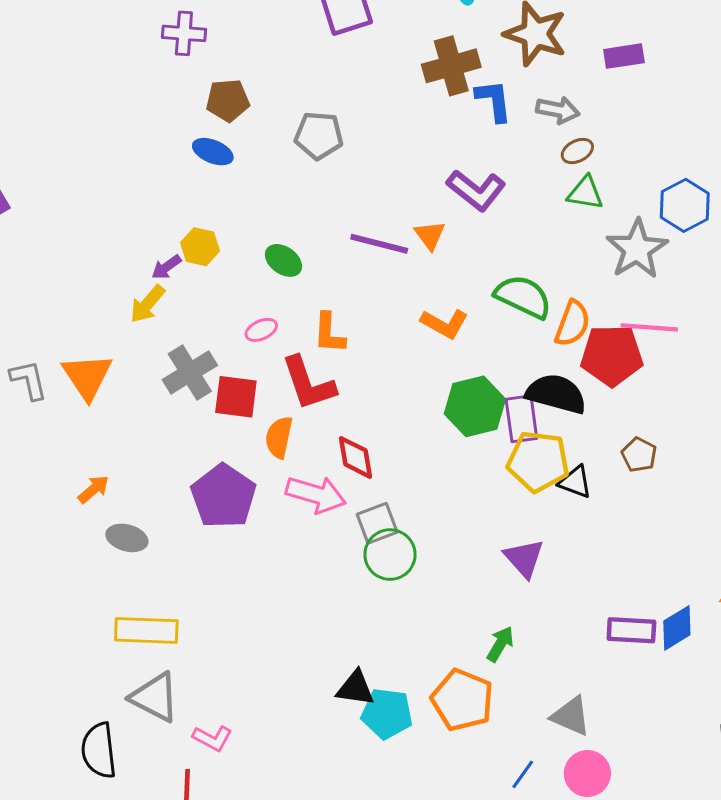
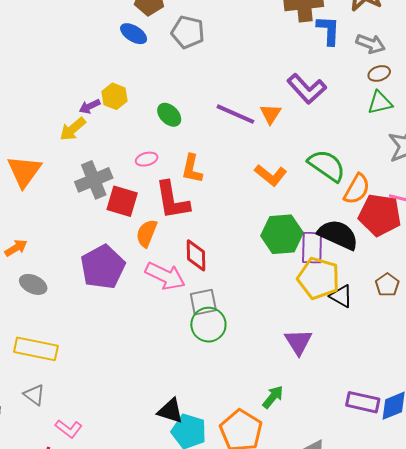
gray pentagon: (319, 136) -> (188, 32), moved
green triangle: (585, 193) -> (380, 103), turned -32
gray triangle: (155, 697) -> (34, 395), size x0.6

